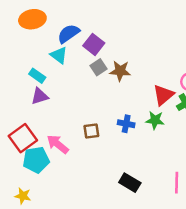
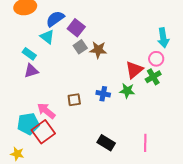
red square: (23, 138) -> (43, 132), moved

